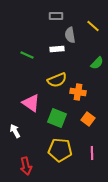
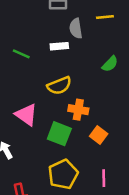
yellow line: (93, 26) -> (105, 17), turned -48
orange cross: (78, 92) -> (78, 110), moved
yellow pentagon: (60, 150) -> (63, 174), turned -30

